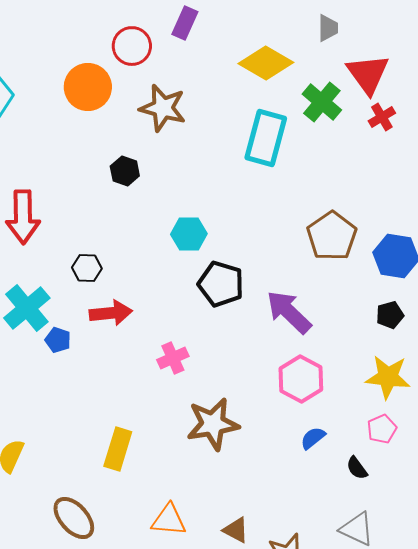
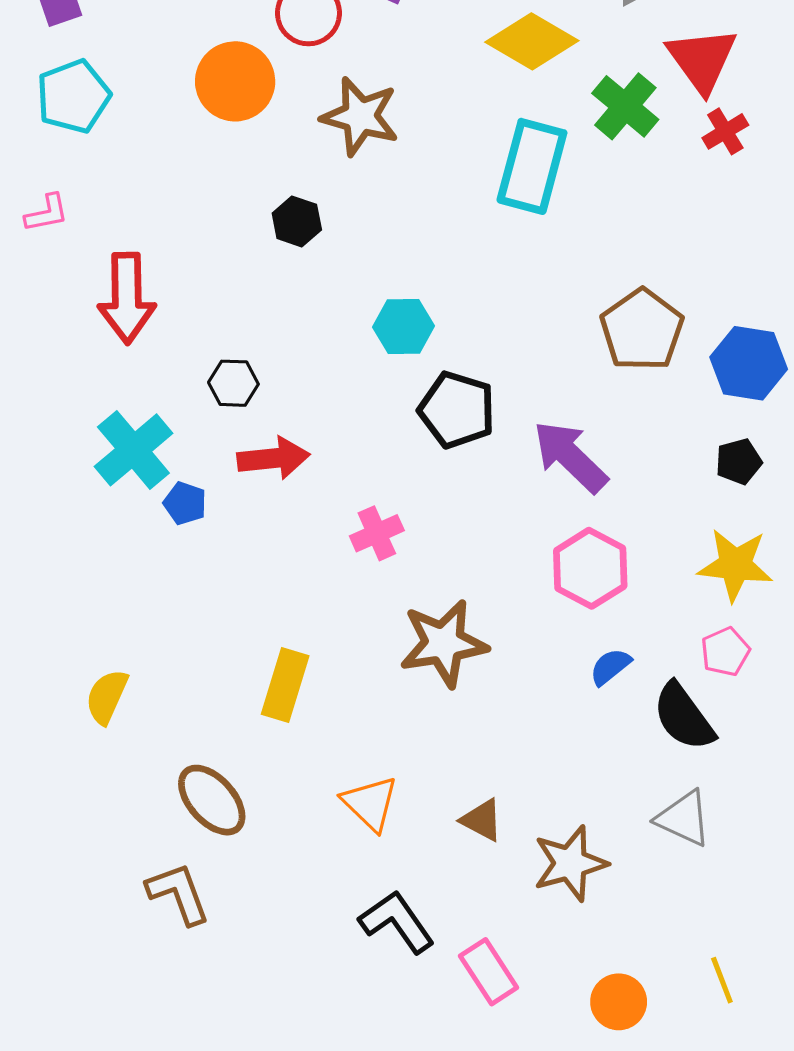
black semicircle: (357, 468) -> (684, 717), size x1.8
orange triangle: (169, 520) -> (370, 803), turned 39

